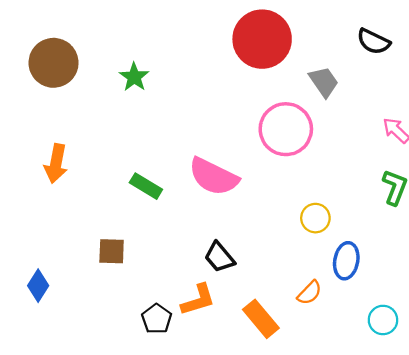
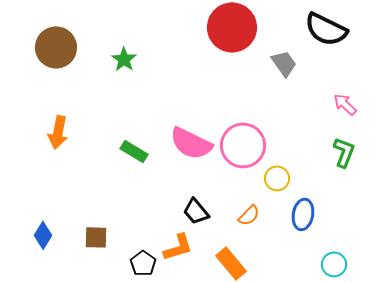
black semicircle: (374, 41) -> (326, 29), size x1.5
pink circle: (286, 129) -> (243, 145), moved
brown square: (112, 251) -> (96, 237), moved
orange semicircle: (310, 293) -> (249, 215), moved

